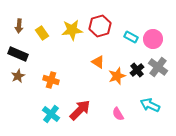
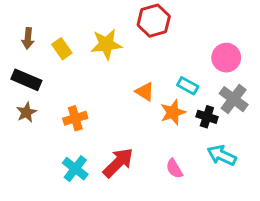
red hexagon: (100, 26) -> (154, 21), moved
cyan rectangle: (131, 37) -> (188, 86), moved
black cross: (137, 70) -> (207, 117), moved, turned -32
orange cross: (51, 80) -> (75, 118), turned -35

